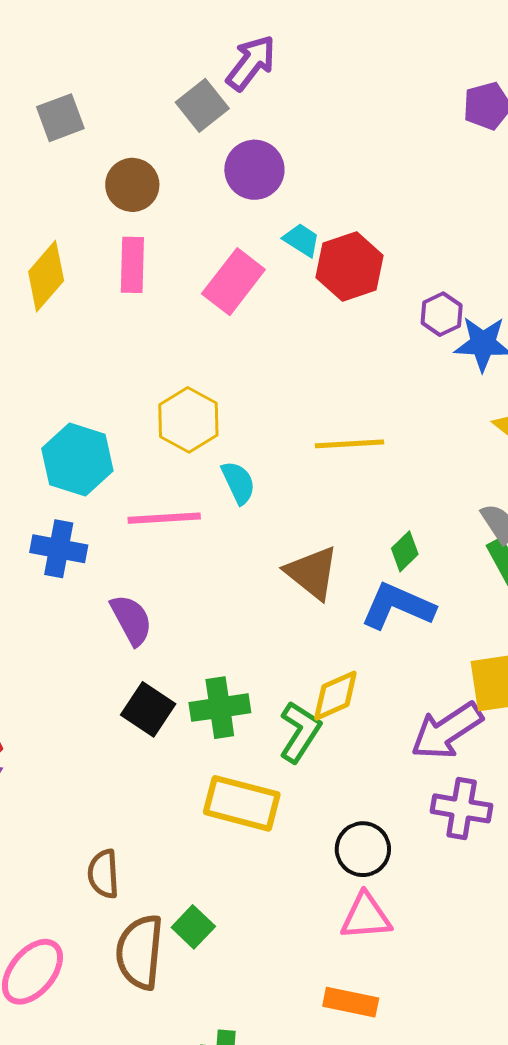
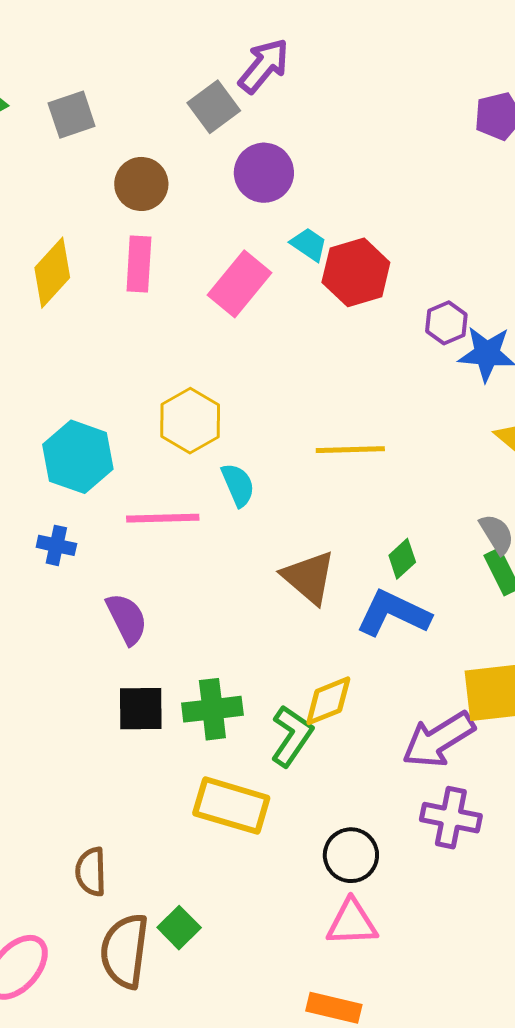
blue cross: (59, 549) -> (56, 545), size x0.7
black square: (148, 709) -> (141, 709), turned -36

